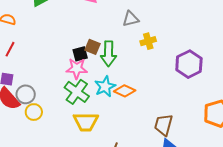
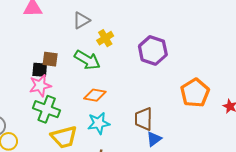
black square: (80, 54) -> (40, 70), turned 35
green arrow: (109, 54) -> (87, 60), moved, turned -45
cyan star: (105, 87) -> (99, 123), moved, turned 30

